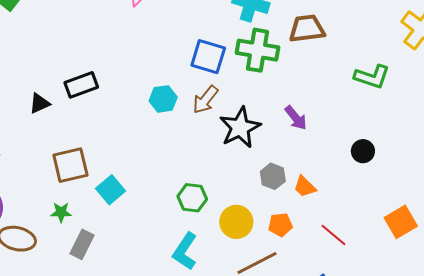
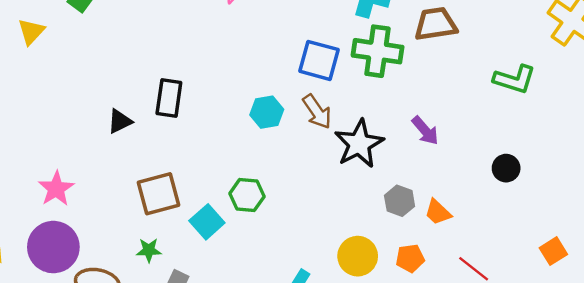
black rectangle: (81, 85) -> (169, 98), turned -60
brown arrow: (205, 100) -> (317, 112), turned -72
green hexagon: (192, 198) -> (247, 195), moved
orange square: (401, 222) -> (553, 251), size x0.7

